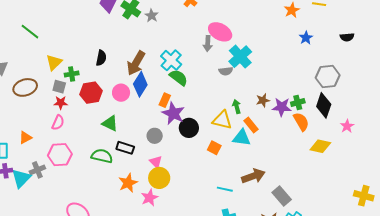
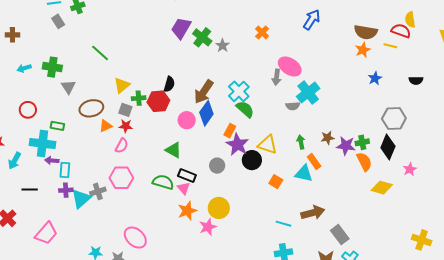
red hexagon: (91, 93) -> (158, 101), moved
yellow triangle: (222, 120) -> (268, 145), moved
orange triangle: (25, 137) -> (106, 126), moved
pink triangle: (156, 162) -> (184, 188), moved

